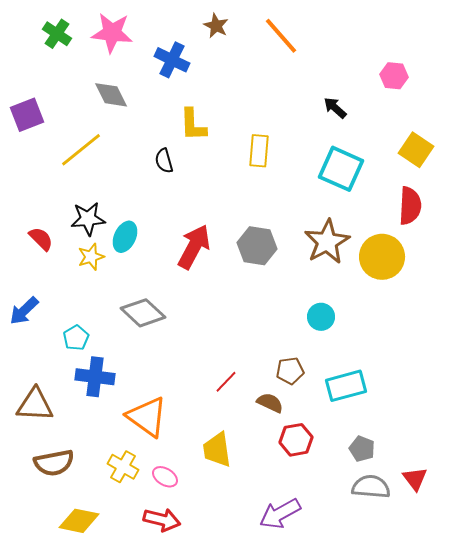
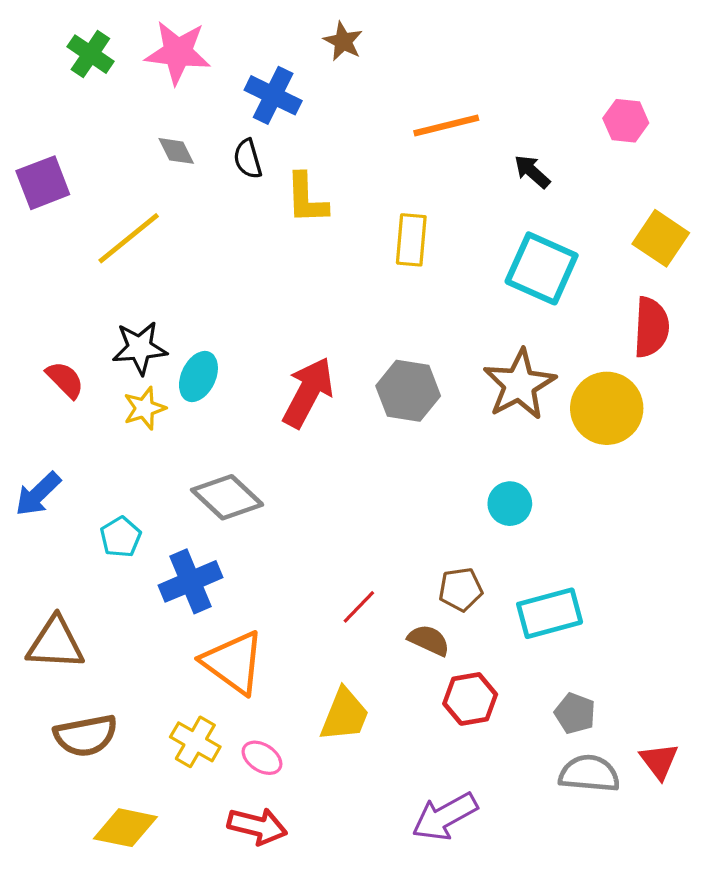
orange line: (281, 36) -> (446, 126), moved, turned -63
gray diamond: (111, 95) -> (176, 151), size x0.7
black semicircle: (164, 161) -> (248, 159), moved
blue cross: (95, 377) -> (191, 581), moved, turned -30
yellow trapezoid: (217, 450) -> (345, 715), turned -150

